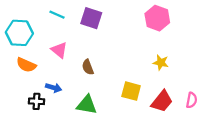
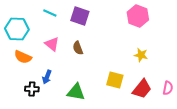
brown semicircle: (88, 67) -> (78, 48), moved
blue arrow: (54, 88) -> (47, 77), turned 96

